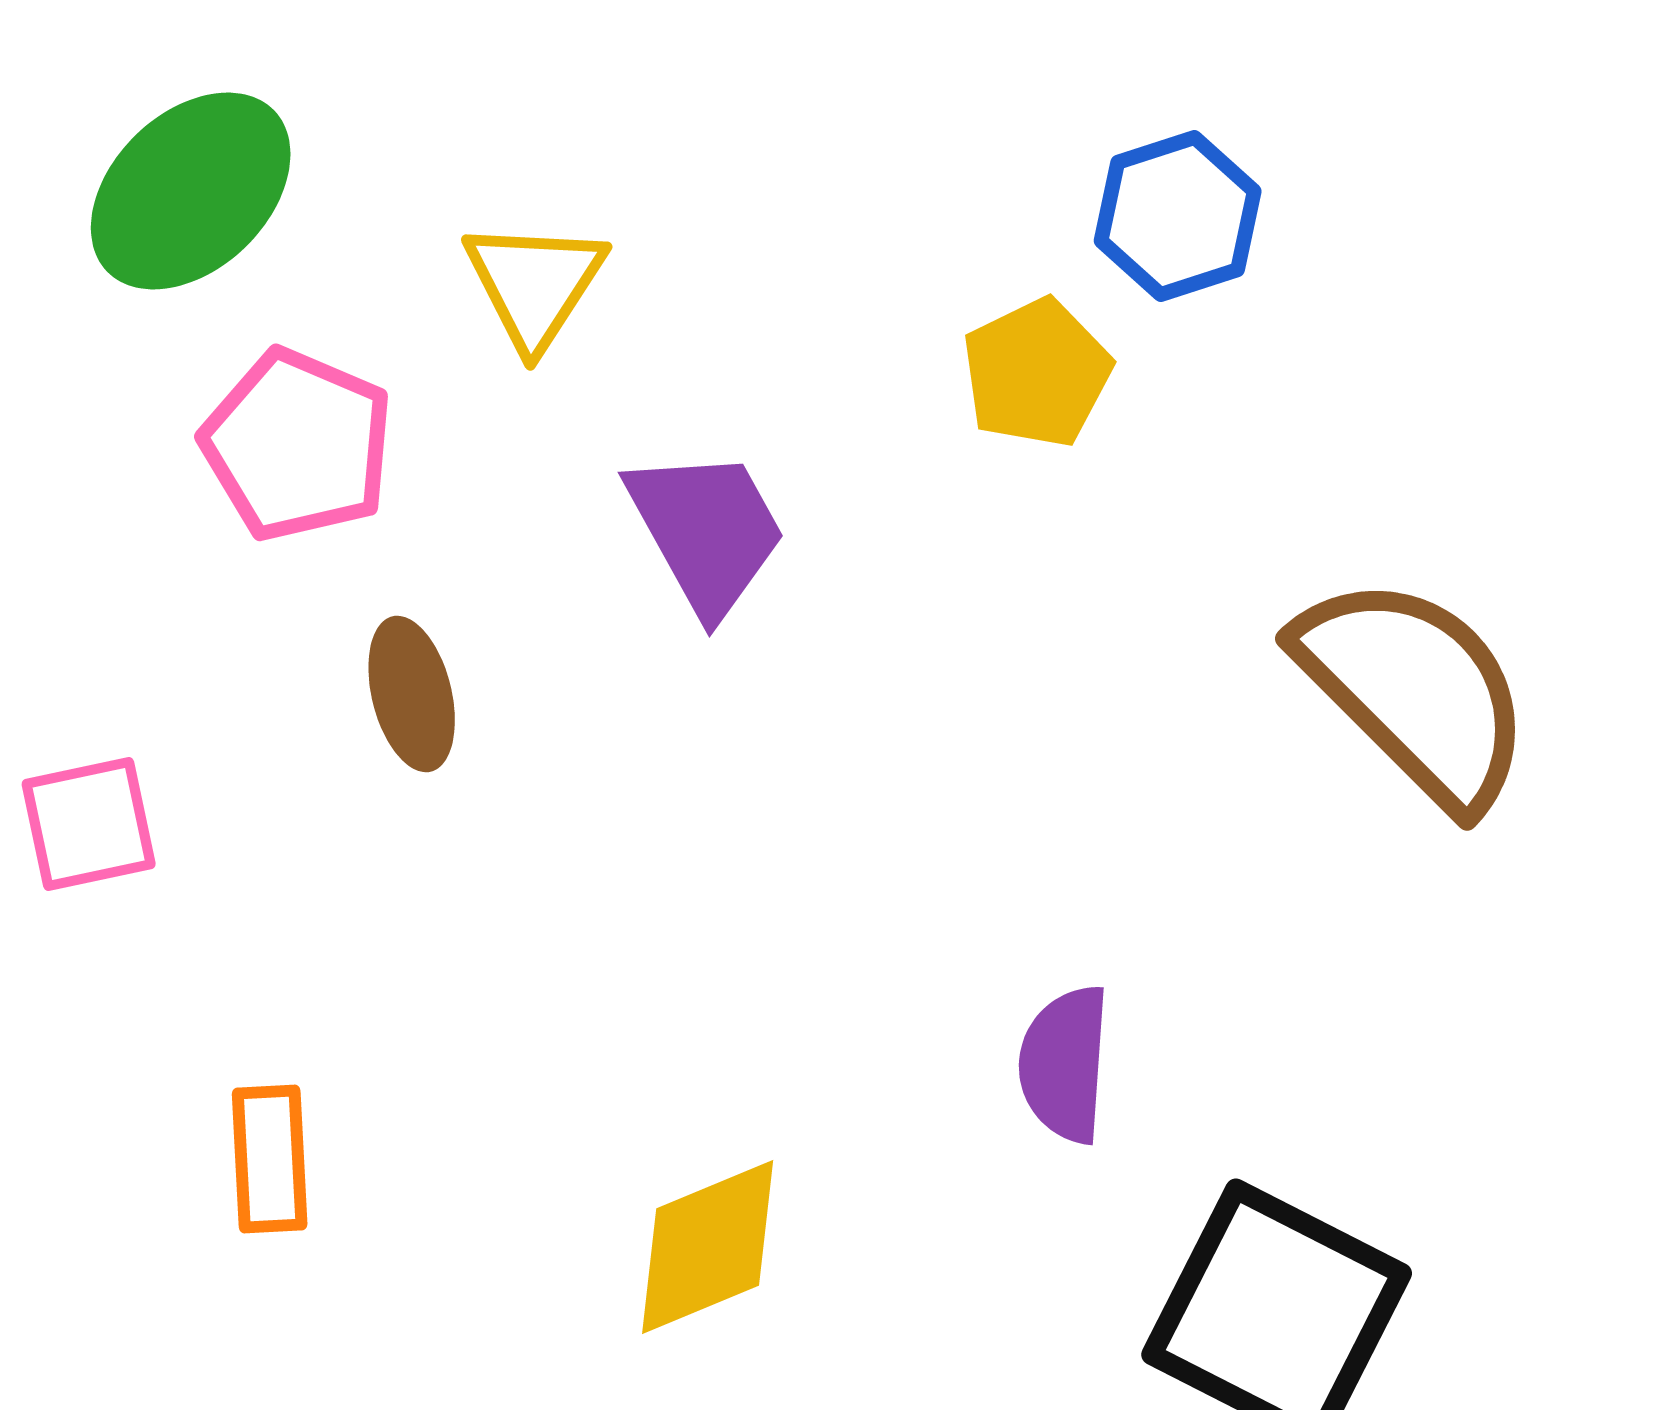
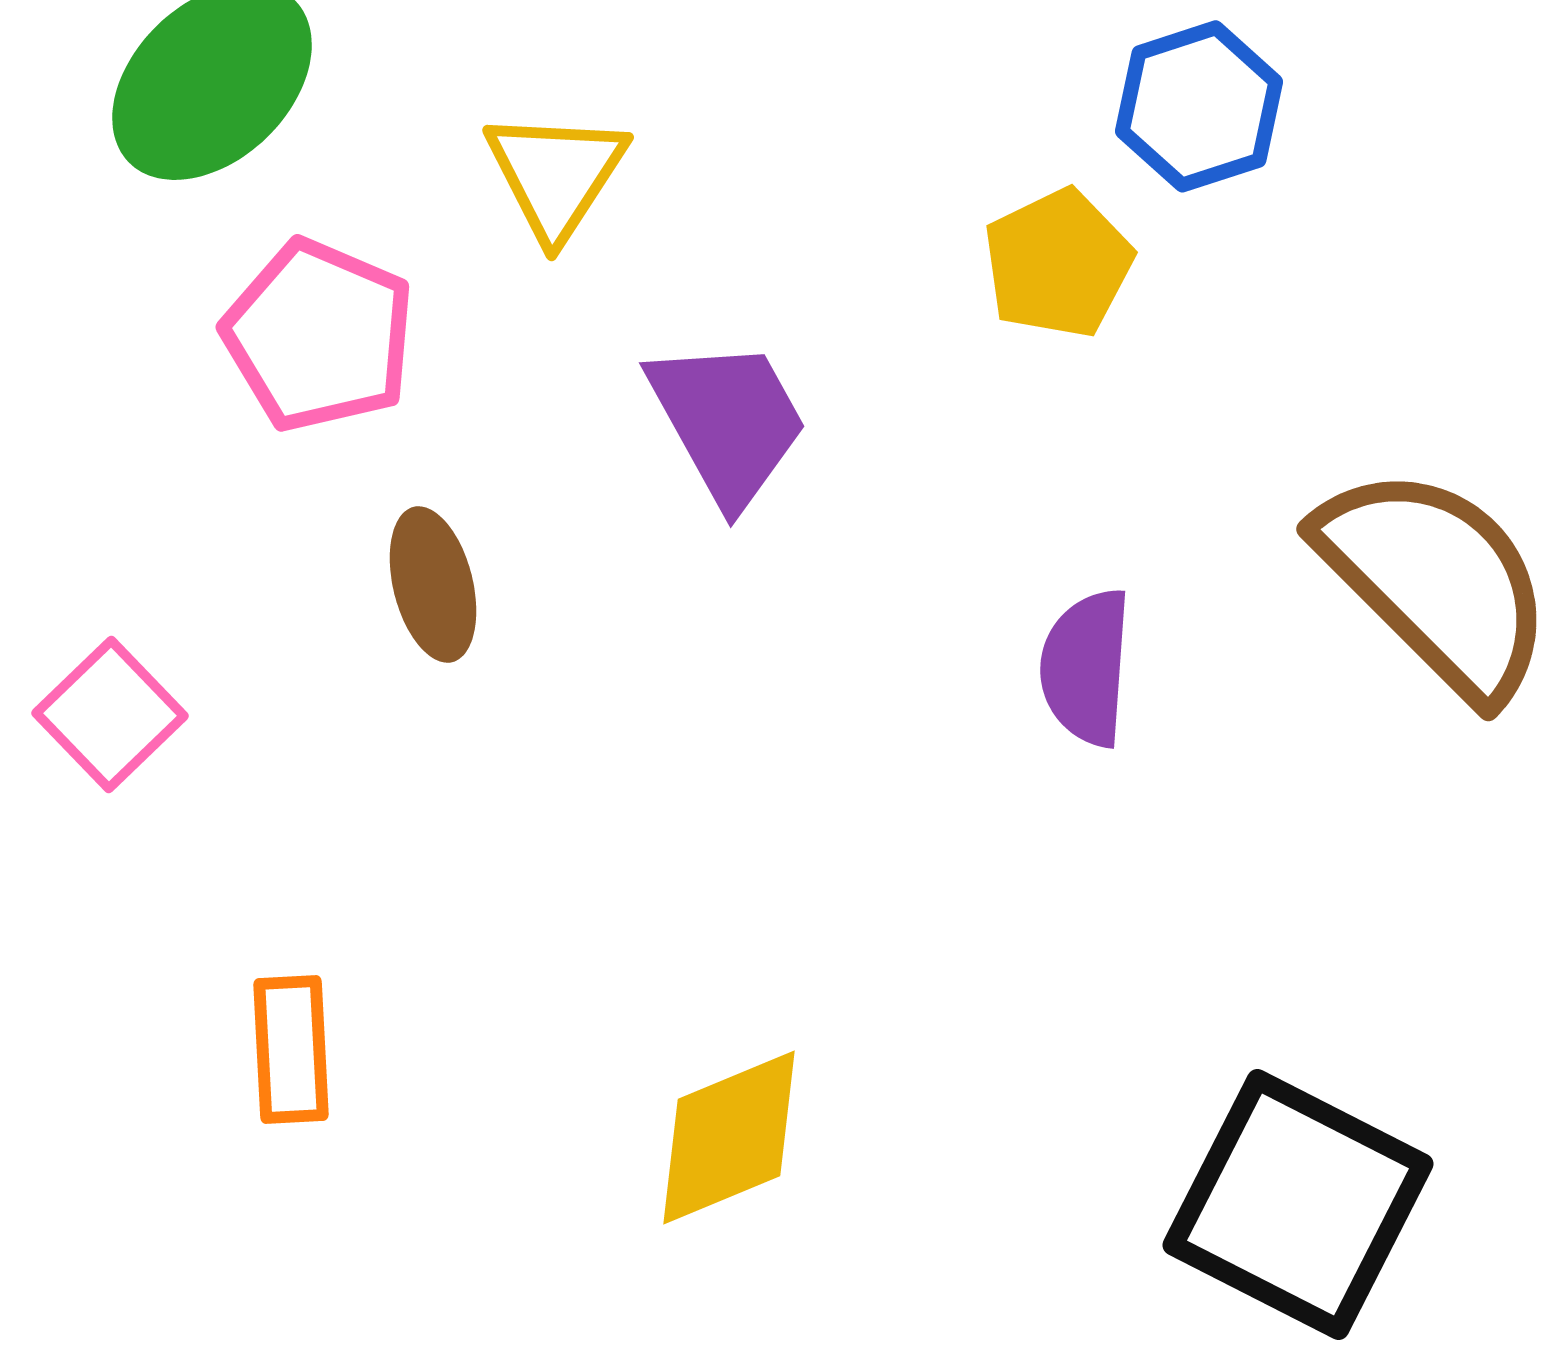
pink square: (89, 824) -> (110, 714), turned -32
purple semicircle: (1065, 1064) -> (1086, 667), moved

